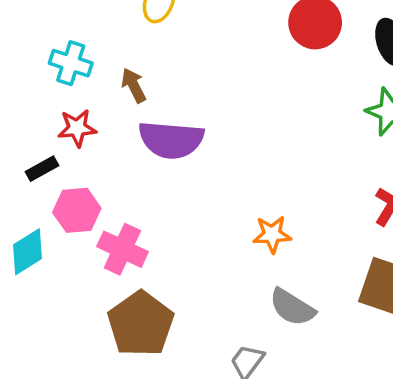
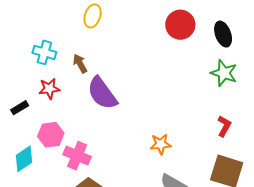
purple semicircle: (171, 140) -> (102, 93), turned 51
black rectangle: (42, 169) -> (20, 108), moved

